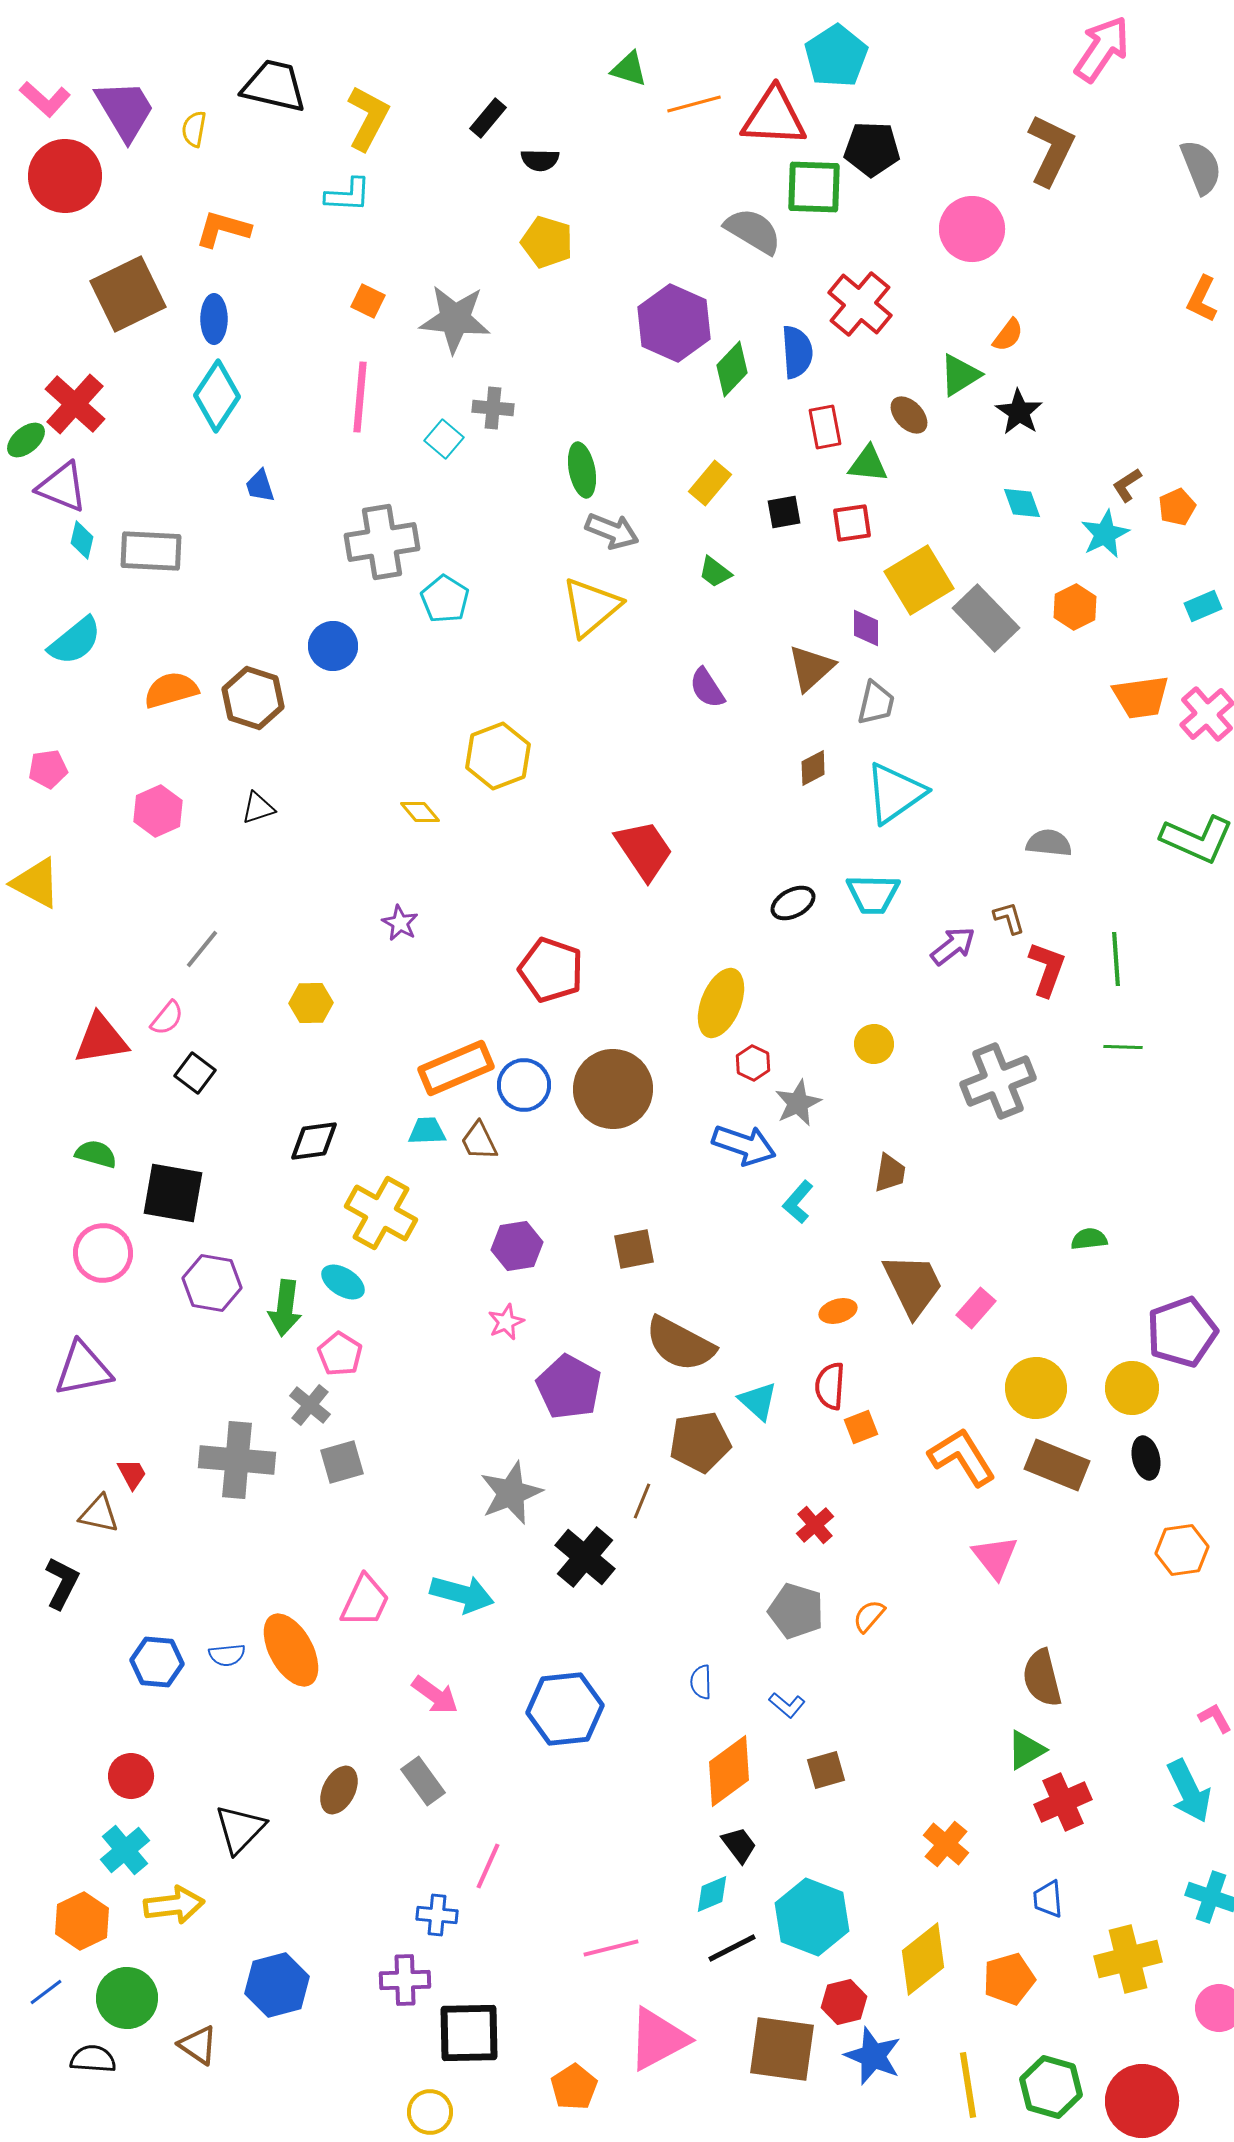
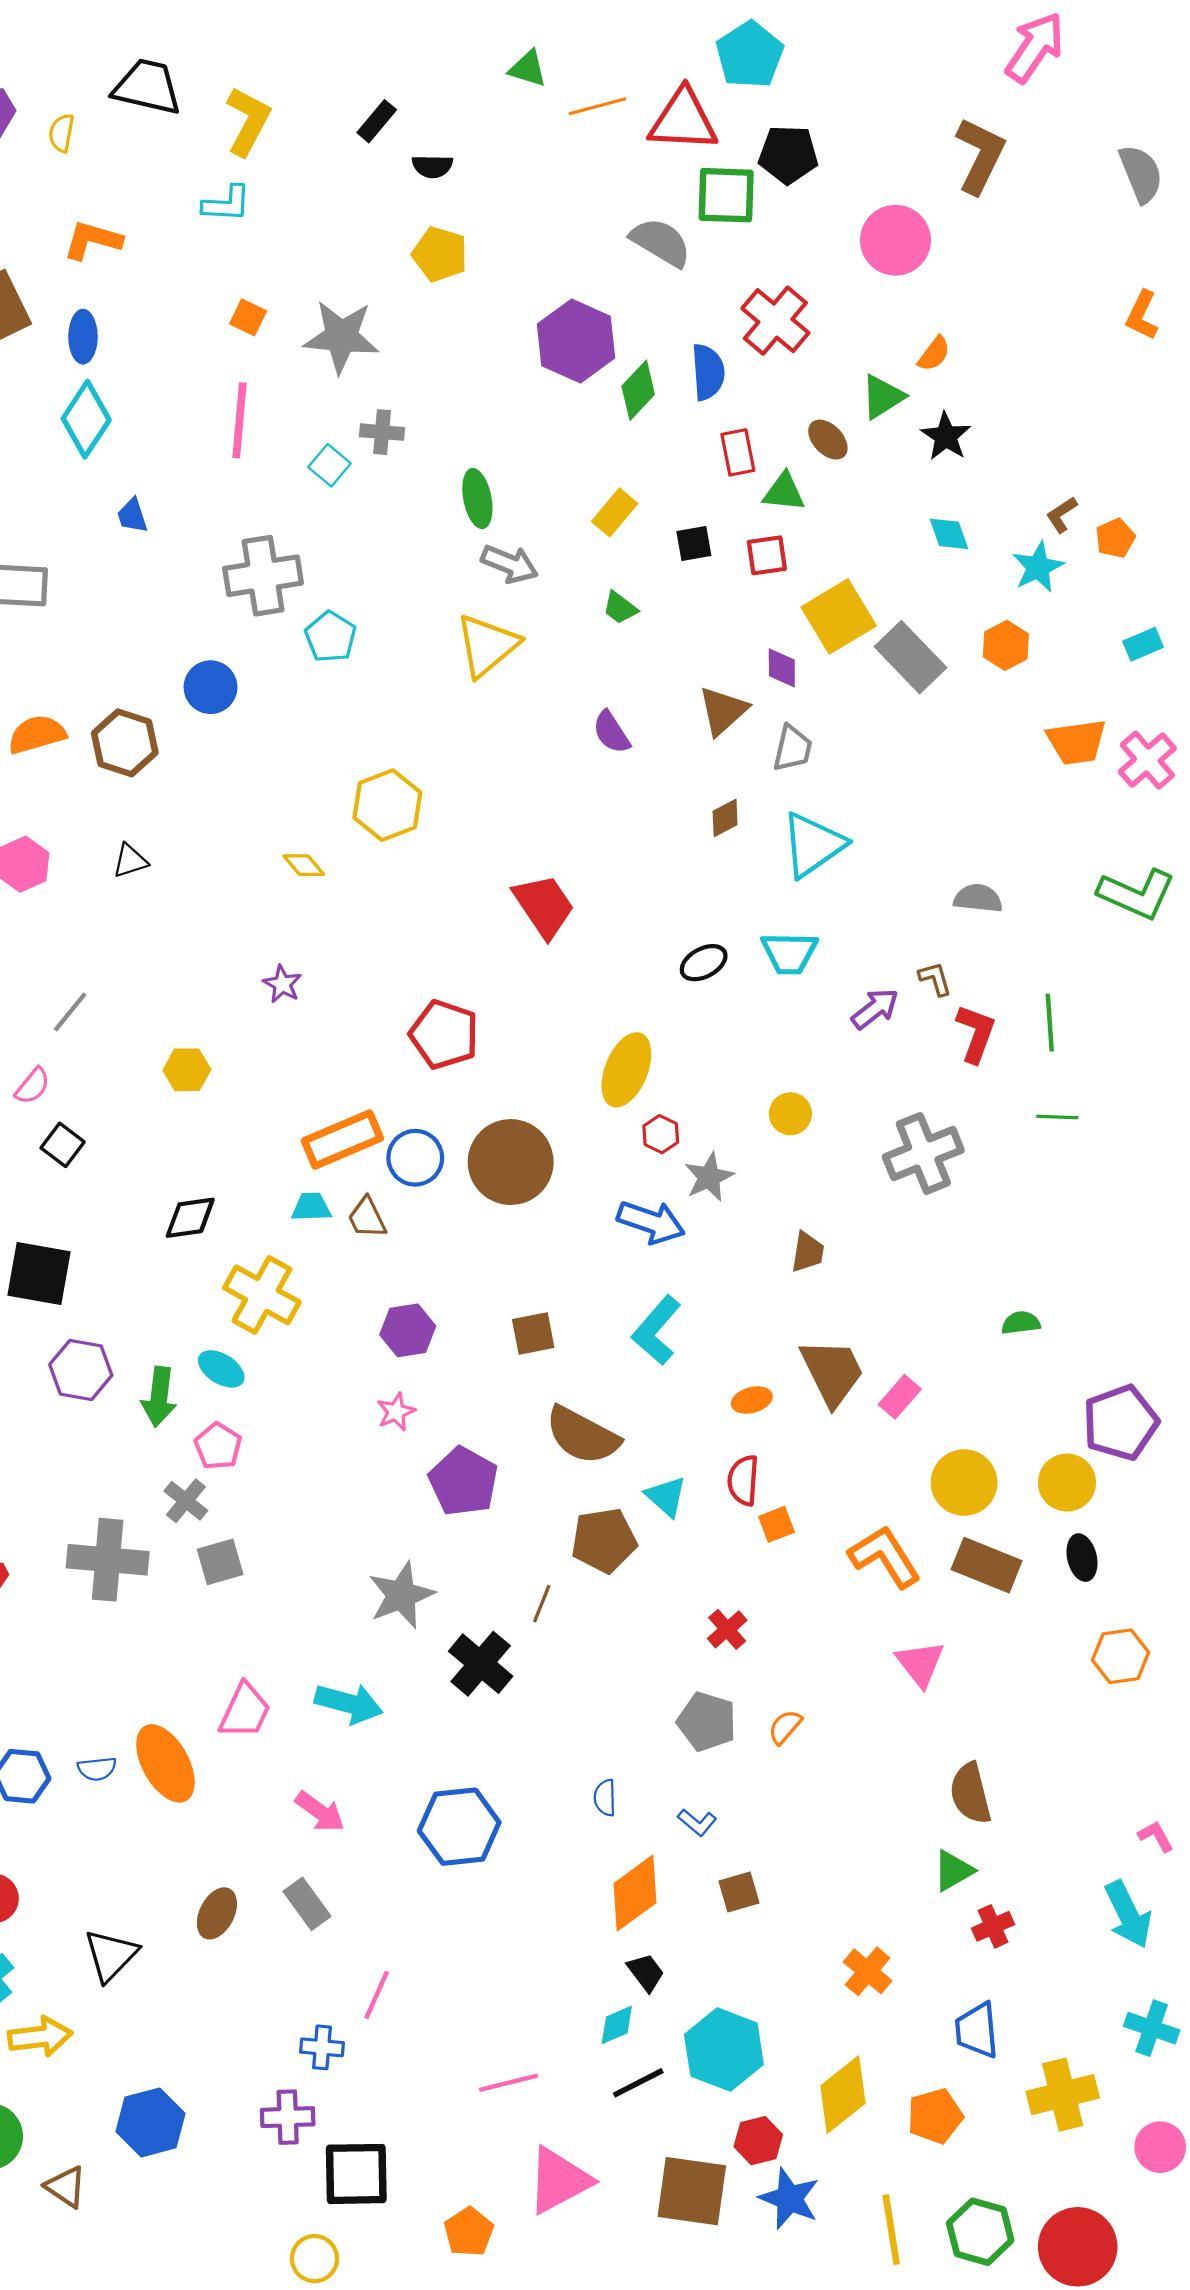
cyan L-shape: (798, 1202) -> (656, 1330), moved, size x1.5
red cross: (1063, 1802) -> (993, 1926), size x0.7
blue trapezoid: (1048, 1899) -> (977, 2030), size x1.4

